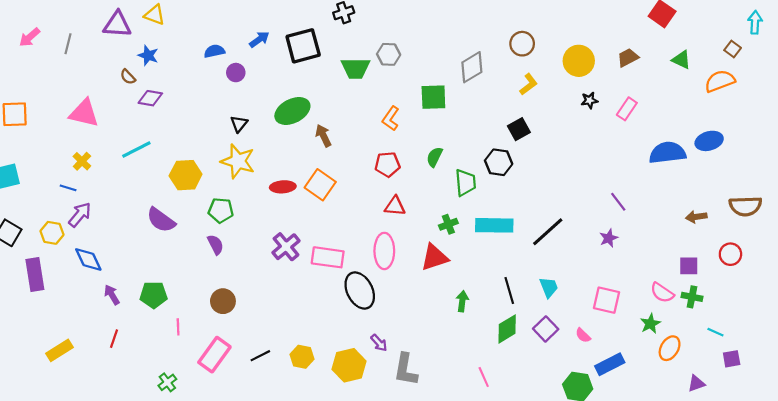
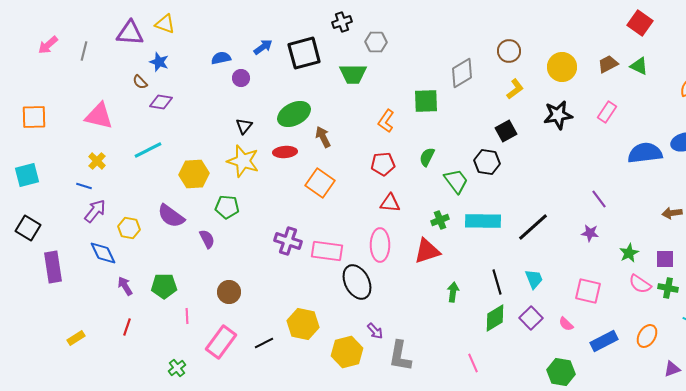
gray hexagon: (389, 54) -> (376, 42), moved
green triangle: (681, 60) -> (639, 66), moved
black star: (589, 100) -> (558, 115), moved, size x1.8
green trapezoid: (465, 183) -> (456, 181), turned -32
red ellipse: (283, 187) -> (285, 152), moved
yellow hexagon: (52, 233) -> (129, 228), moved
purple star: (609, 238) -> (590, 233), turned 30
purple semicircle: (215, 245) -> (207, 239), moved
purple cross: (286, 247) -> (288, 241), turned -32
green star: (650, 324) -> (629, 253), moved
yellow rectangle: (59, 350) -> (76, 338), size x0.7
yellow hexagon: (302, 357) -> (303, 324), moved, size x1.4
blue rectangle: (610, 364) -> (604, 341), moved

